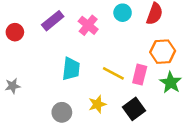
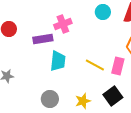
purple rectangle: (53, 21) -> (43, 39), moved, turned 30
pink cross: (88, 25) -> (63, 24), moved, turned 30
yellow star: (97, 104) -> (83, 101), moved

